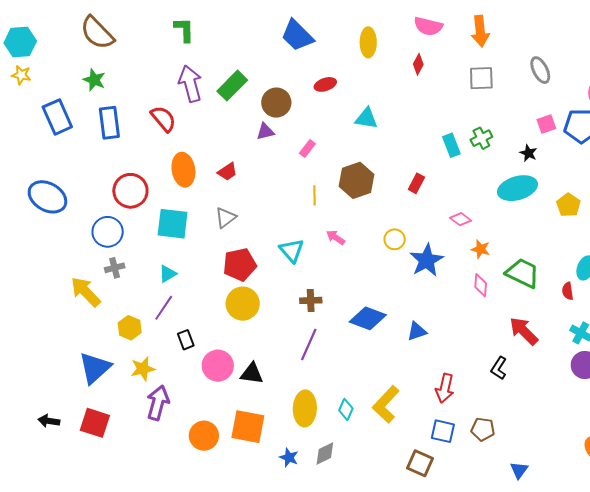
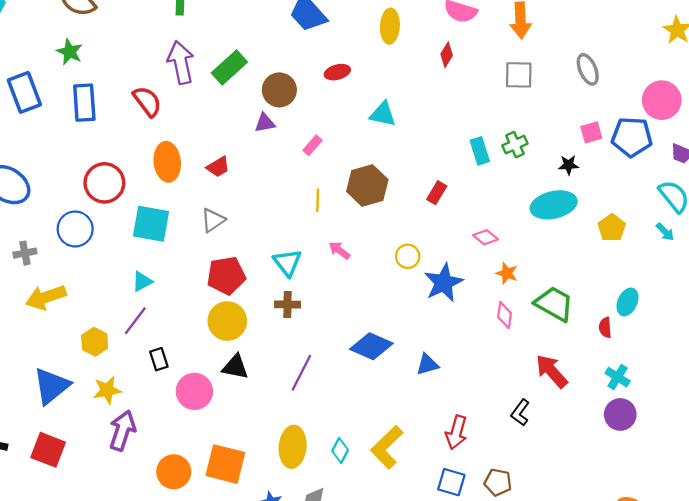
black star: (528, 153) -> (569, 165), turned -30
gray cross: (115, 268) -> (25, 253), moved
yellow arrow: (86, 292) -> (46, 297), turned -68
brown cross: (311, 300) -> (288, 304), moved
black triangle: (252, 374) -> (235, 367), moved

